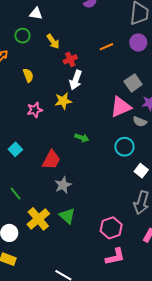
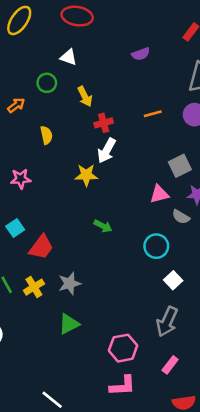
pink triangle: (121, 107) -> (159, 194), size x0.7
pink star: (35, 110) -> (21, 179), moved
red trapezoid: (51, 160) -> (41, 247), moved
green triangle: (67, 216) -> (69, 324), turned 42
yellow cross: (38, 219) -> (34, 287), moved, size x0.7

